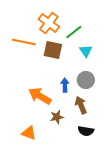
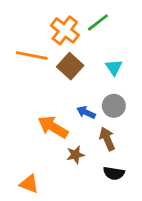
green line: (74, 32) -> (98, 22), moved
brown square: (53, 50) -> (70, 66), turned 30
blue arrow: (65, 85) -> (86, 112), turned -64
orange triangle: (29, 133) -> (29, 184), moved

